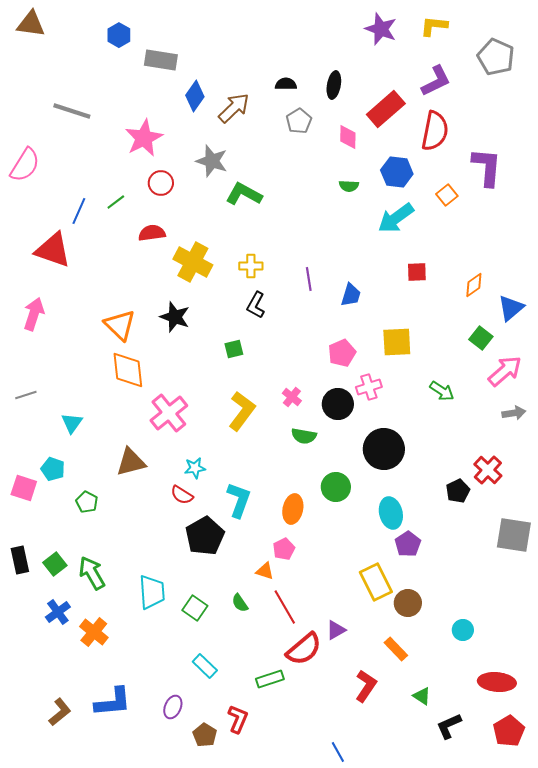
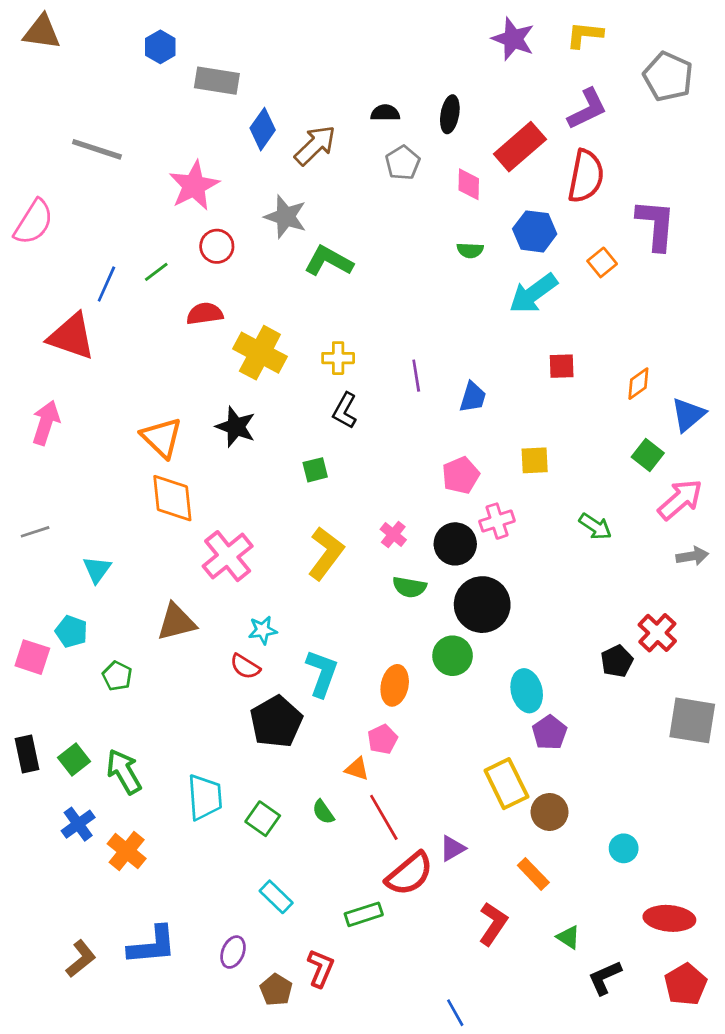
yellow square: (397, 342) -> (535, 460), size x0.7
black circle: (384, 449) -> (482, 605), moved

